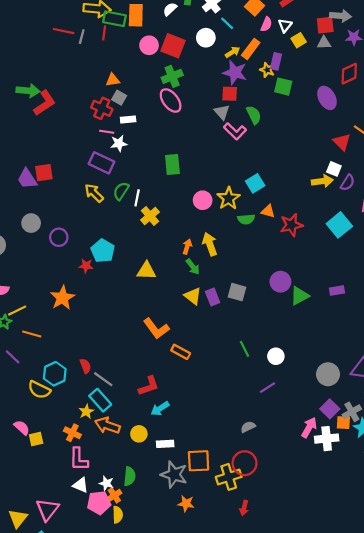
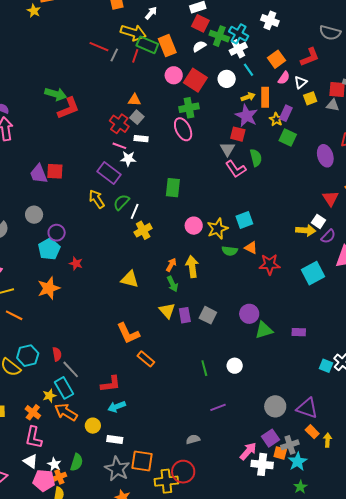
orange rectangle: (136, 15) -> (167, 46), turned -35
orange rectangle: (251, 49) -> (265, 97), turned -48
cyan pentagon: (103, 251) -> (49, 249), moved
white circle: (276, 356) -> (235, 366), moved

